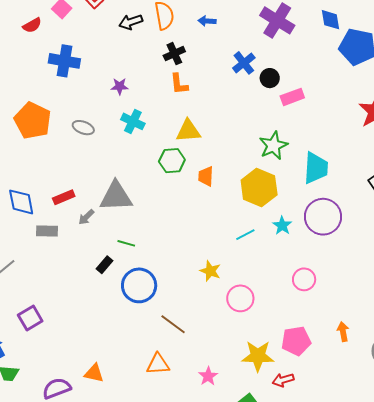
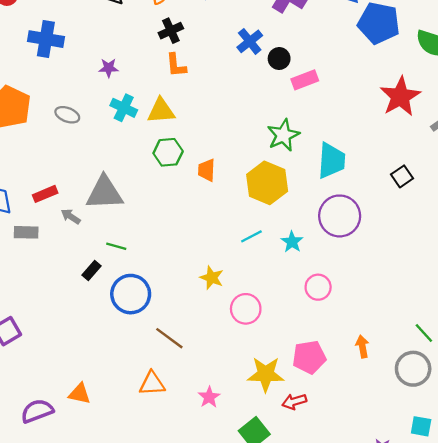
yellow triangle: (188, 131) -> (161, 111), moved
gray arrow: (86, 217) -> (71, 216), turned 78
cyan star: (282, 225) -> (292, 242), moved

